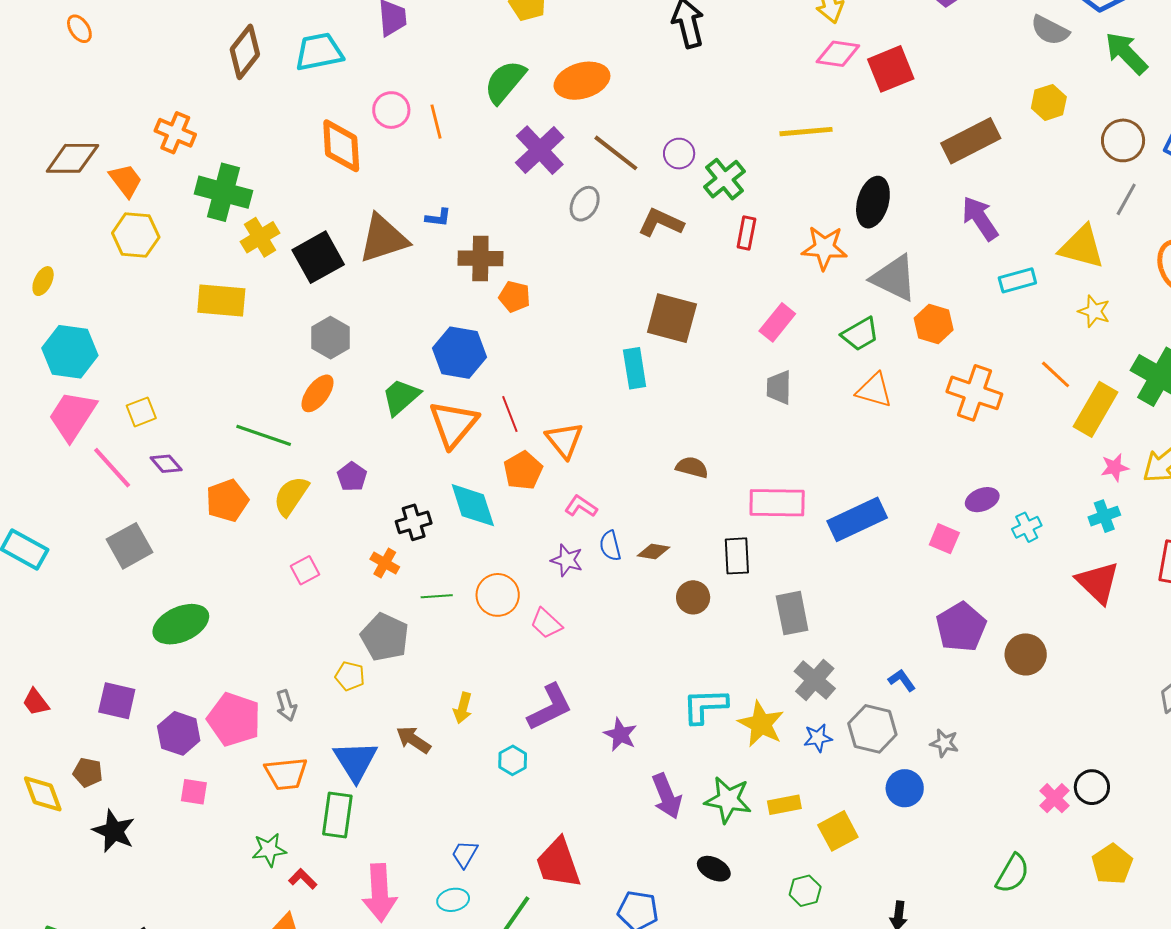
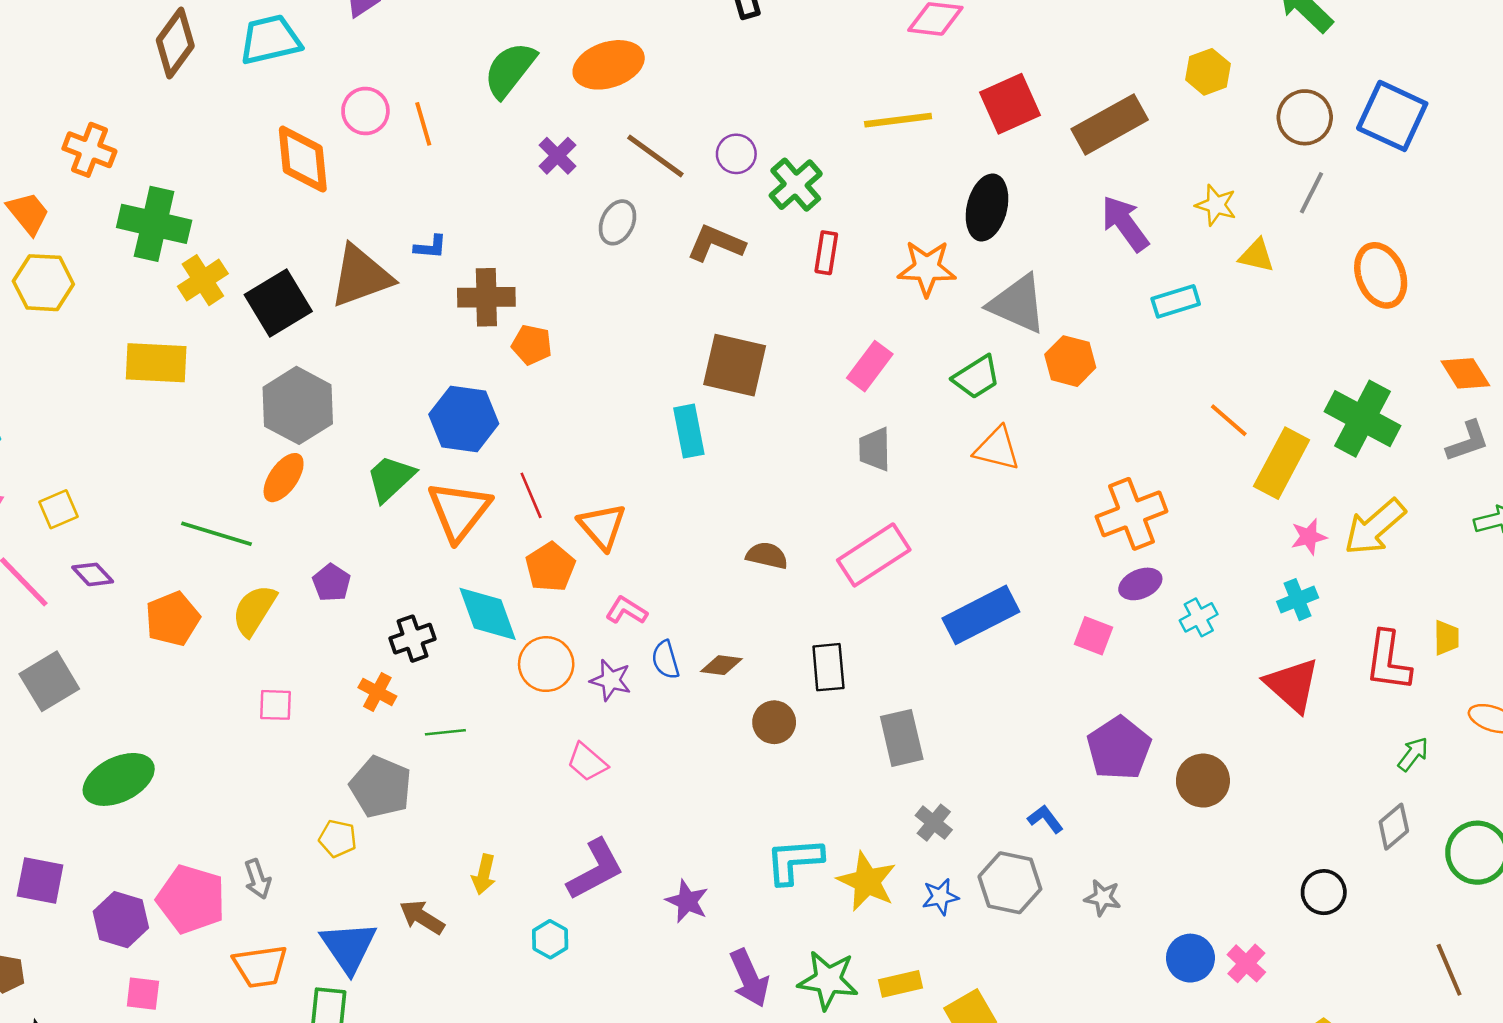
red square: (891, 69) -> (1010, 104), moved
purple cross: (540, 150) -> (557, 156), size x0.6
yellow triangle: (1082, 247) -> (1257, 256), size x0.6
yellow star: (1094, 311) -> (1216, 205), moved
gray hexagon: (331, 338) -> (298, 405), size x1.4
orange cross: (974, 393) -> (1132, 514), moved, turned -38
pink rectangle: (777, 503) -> (874, 555), moved, turned -32
pink square: (305, 570) -> (276, 705), turned 32
orange circle: (498, 595) -> (546, 664), moved
gray cross: (815, 680) -> (934, 823), size x0.7
black circle: (1092, 787) -> (1324, 892), moved
blue circle: (905, 788) -> (1190, 958), moved

